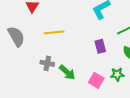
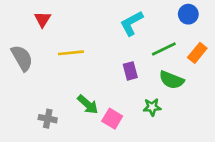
gray cross: (47, 63) -> (48, 119), moved
pink square: (96, 80) -> (112, 119), moved

